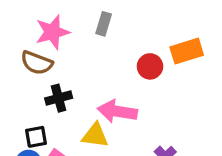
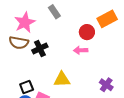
gray rectangle: (104, 24) -> (54, 12), turned -40
black cross: (59, 98) -> (40, 48), moved
pink arrow: (117, 111) -> (81, 50), moved, size x0.6

